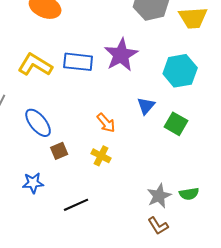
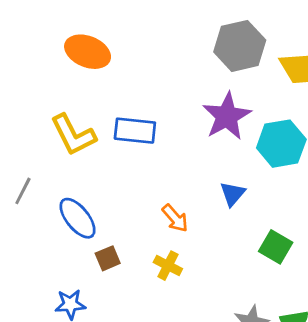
purple star: (121, 55) -> (227, 116), moved
yellow L-shape: (35, 65) -> (73, 135), turned -148
green square: (176, 124) -> (276, 247), moved

